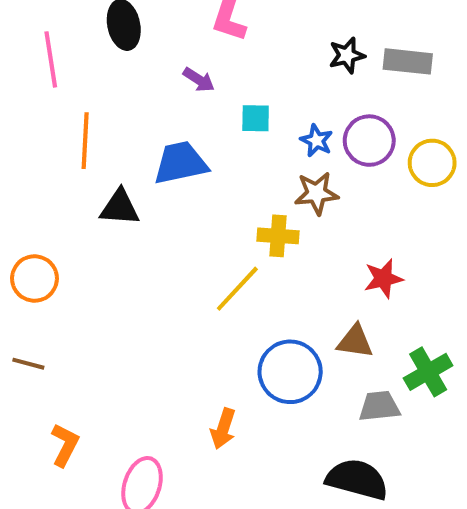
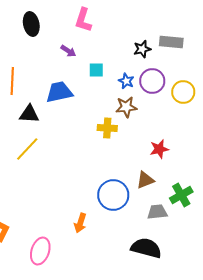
black star: (347, 55) -> (142, 49), moved
yellow line: (237, 289) -> (27, 149), moved
brown triangle: (355, 341) -> (145, 180), turned -30

